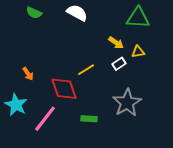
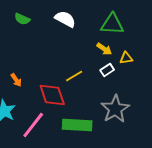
green triangle: (138, 18) -> (112, 24), moved
green rectangle: (89, 119) -> (77, 125), size x1.8

